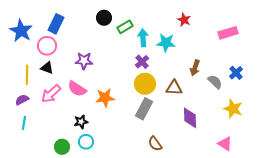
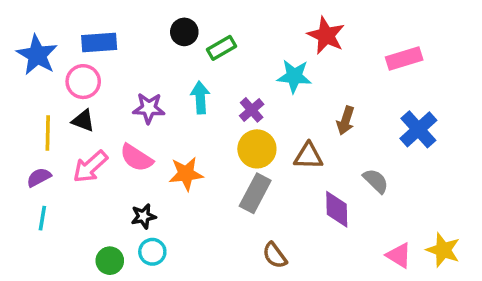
red star: (184, 20) -> (326, 35), size x1.5
blue rectangle: (56, 24) -> (99, 43), turned 60
cyan arrow: (143, 38) -> (200, 98), moved
blue cross: (236, 73) -> (418, 129), size x1.5
gray semicircle: (215, 82) -> (376, 181), moved
yellow star: (233, 109) -> (443, 250), moved

